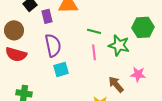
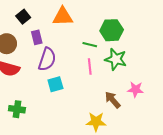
purple rectangle: (47, 16) -> (37, 37), moved
green hexagon: (143, 27) -> (112, 30), moved
purple semicircle: (53, 45) -> (47, 59), turned 30

